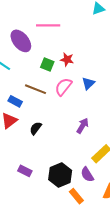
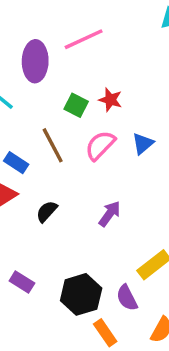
pink line: (48, 25) -> (84, 39), turned -30
purple ellipse: (21, 41) -> (35, 61), turned 35
brown line: (36, 89) -> (53, 145), turned 35
purple arrow: (83, 126) -> (110, 214), moved

